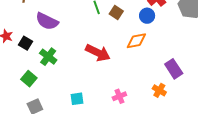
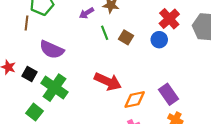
orange diamond: (136, 41) -> (135, 100), moved
green cross: (48, 57) -> (54, 88), size x1.4
purple rectangle: (174, 69) -> (168, 94), moved

